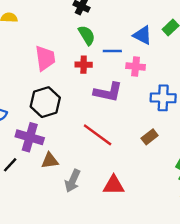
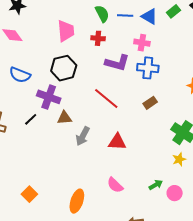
blue line: (112, 51) -> (125, 15), moved
blue cross: (163, 98) -> (148, 68), moved

